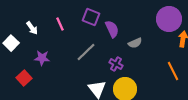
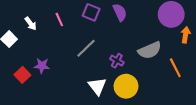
purple semicircle: (112, 29) -> (120, 12), moved
gray semicircle: (135, 43) -> (150, 50), moved, size x1.6
purple star: (42, 58) -> (42, 66), moved

